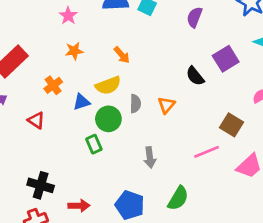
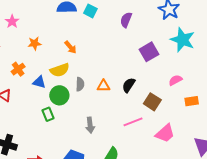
pink star: (68, 16) -> (12, 21), moved
black semicircle: (195, 76) -> (129, 85), moved, turned 70
blue triangle: (81, 102) -> (39, 82), turned 32
orange triangle: (166, 105) -> (103, 86), turned 48

